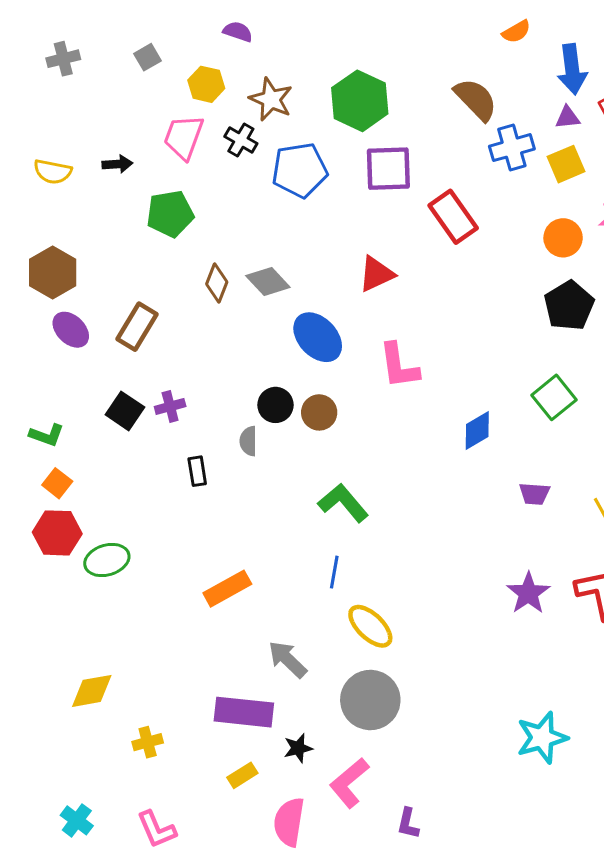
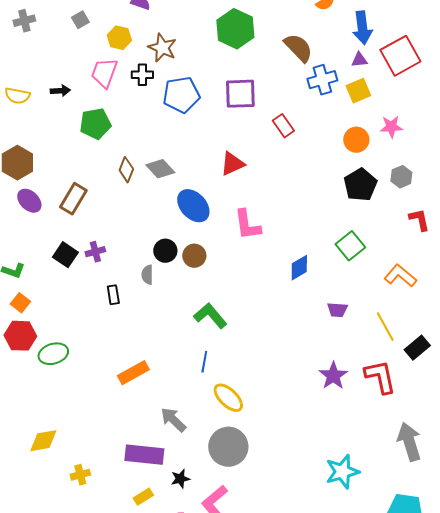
green hexagon: (360, 101) -> (235, 29), moved
black cross: (241, 140) -> (142, 75), turned -30
red rectangle: (453, 217) -> (283, 126), size x0.7

